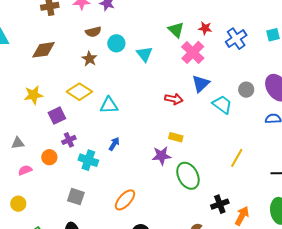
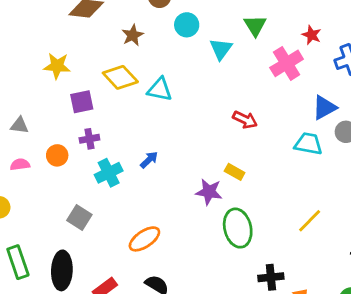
green triangle: (176, 30) -> (255, 26), moved
brown star: (89, 59) -> (133, 35), moved
blue triangle: (201, 84) -> (324, 107), moved
cyan triangle: (109, 105) -> (160, 89), moved
cyan trapezoid: (222, 105) -> (308, 144), turned -40
cyan cross: (88, 160) -> (109, 173), turned 30

